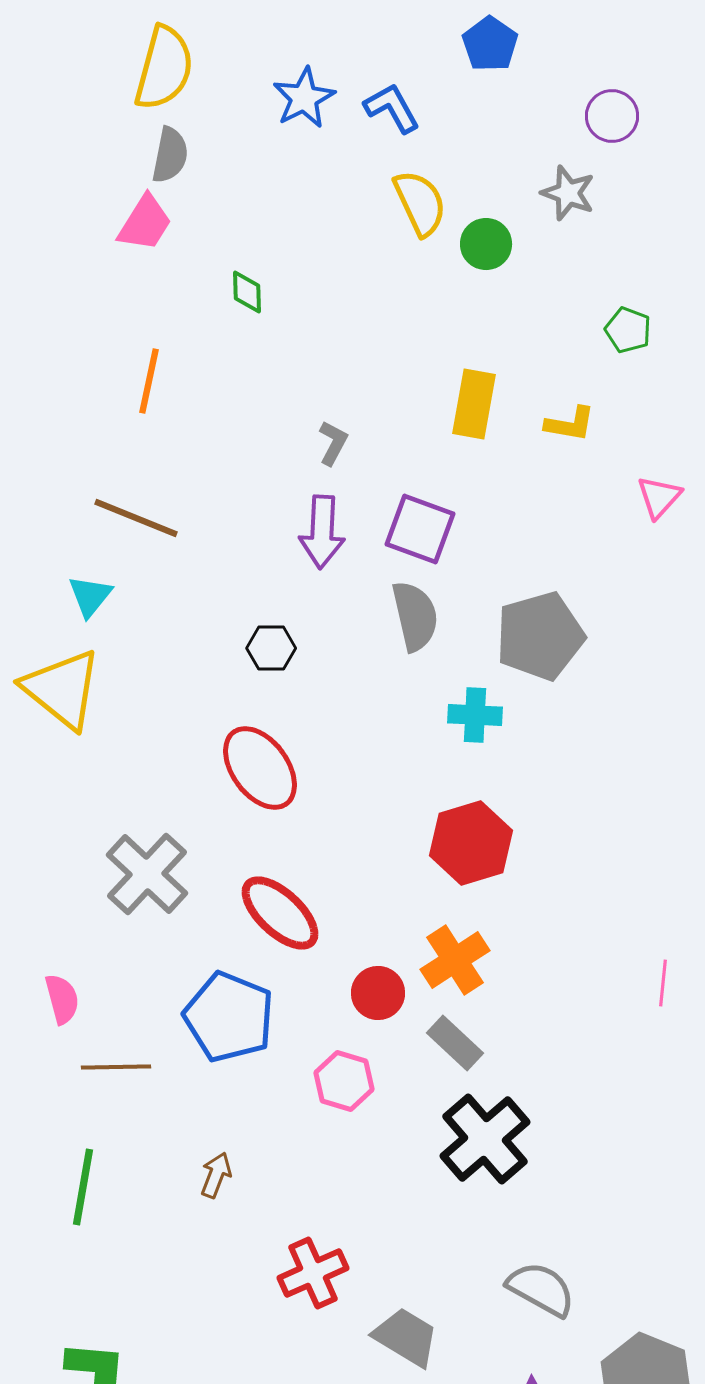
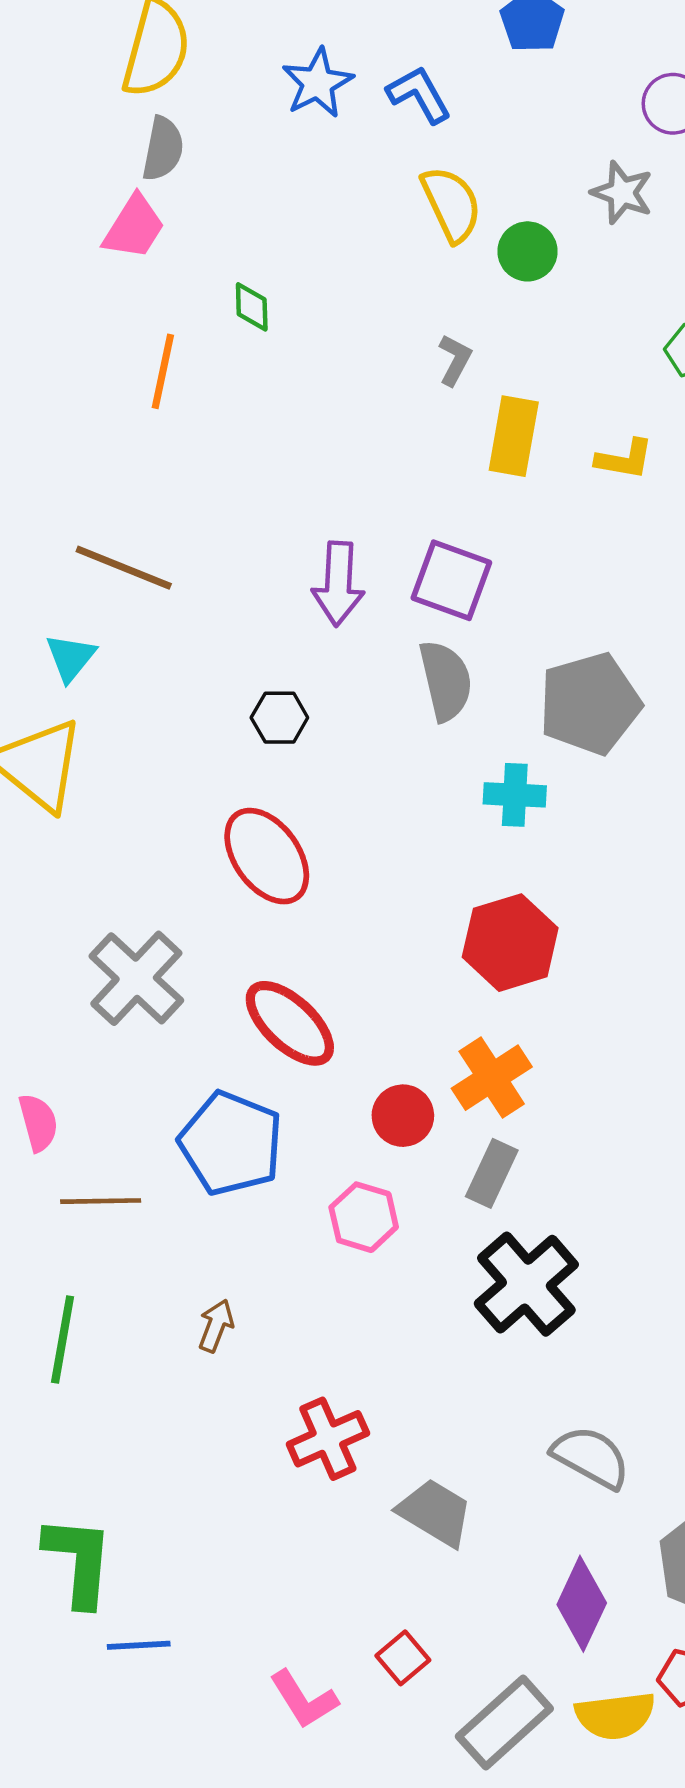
orange line: (149, 381) -> (163, 371), moved
gray L-shape: (333, 443) -> (455, 360), moved
gray rectangle: (455, 1043) -> (492, 1173), turned 72

